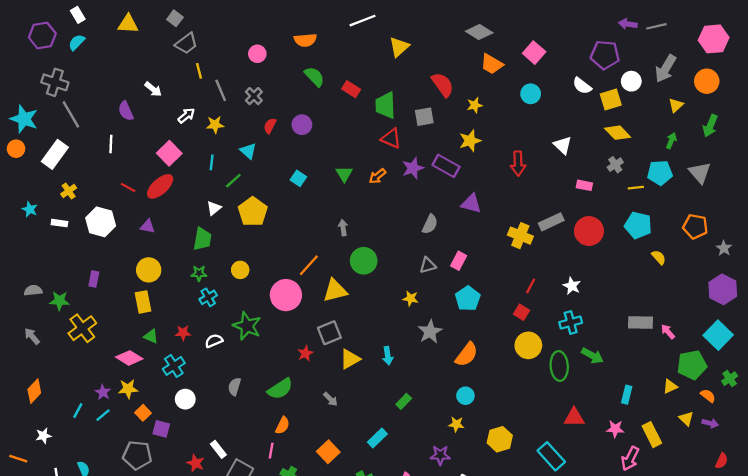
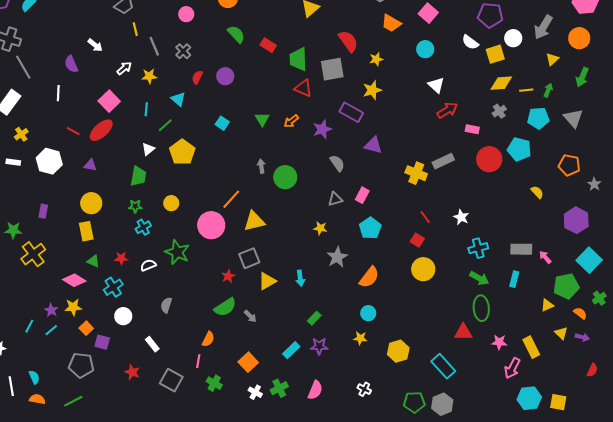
gray square: (424, 117) -> (332, 69), size x1.4
yellow diamond: (618, 133) -> (501, 83), turned -50
white triangle: (563, 145) -> (436, 85), moved
red arrow: (518, 164) -> (447, 110), moved, turned -120
purple star: (413, 168) -> (322, 129), moved
yellow line: (636, 188) -> (526, 90), moved
gray semicircle: (430, 224) -> (337, 163), turned -60
cyan pentagon: (638, 225) -> (519, 149), moved
red circle: (589, 231) -> (489, 159), moved
green circle: (364, 261) -> (285, 177), moved
red line: (531, 286) -> (425, 217), turned -64
purple hexagon: (723, 289) -> (576, 220), moved
cyan cross: (571, 323) -> (478, 248), moved
green ellipse: (559, 366) -> (481, 308), moved
green semicircle: (280, 389) -> (225, 307), moved
cyan rectangle: (627, 395) -> (514, 279), moved
white rectangle: (218, 449) -> (152, 344), moved
purple star: (440, 455) -> (319, 346), moved

